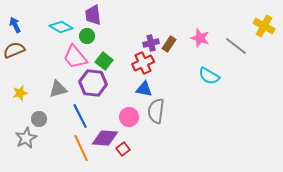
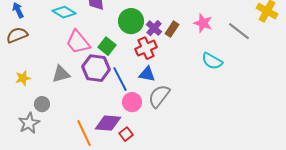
green circle: (87, 36) -> (131, 21), moved, size x1.6
purple cross: (151, 43) -> (154, 28), turned -35
gray semicircle: (156, 111) -> (159, 96), turned 30
blue line: (80, 116) -> (120, 79), moved

